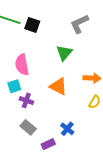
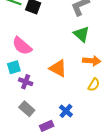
green triangle: (64, 53) -> (81, 34), moved, turned -30
pink semicircle: (22, 65) -> (22, 46), turned -40

